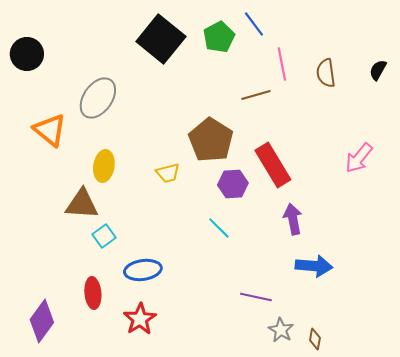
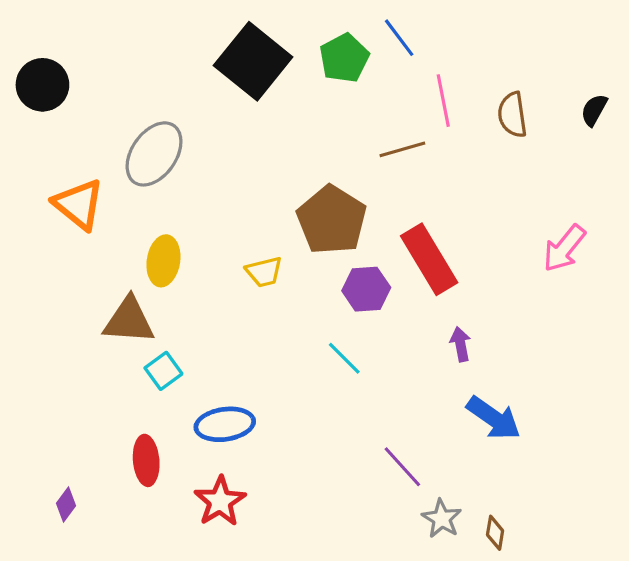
purple arrow: (293, 219) -> (461, 344), size x0.7
blue arrow: (314, 266) -> (494, 418), turned 30
purple line: (256, 297) -> (402, 467), turned 36
purple diamond: (42, 321) -> (66, 504), size x0.5

